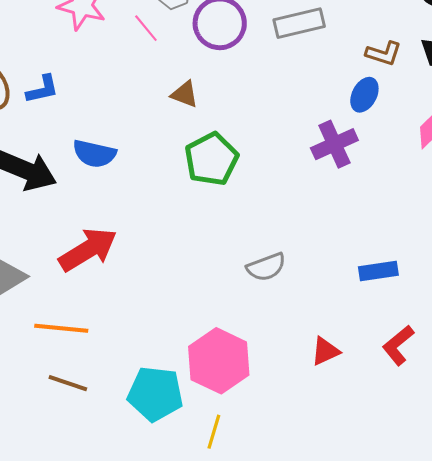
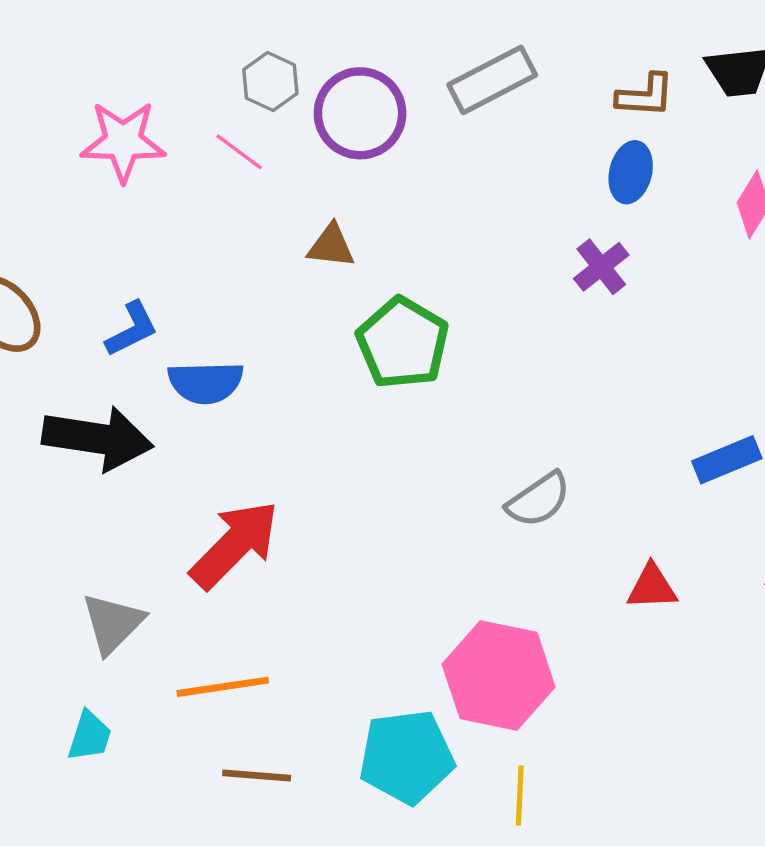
blue L-shape: (42, 89) -> (132, 329), moved
purple cross: (334, 144) -> (601, 267), size x0.7
red triangle: (325, 351) -> (652, 587), moved, turned 36

